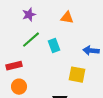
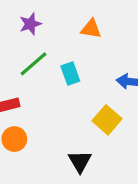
yellow square: (77, 75) -> (107, 120), turned 30

